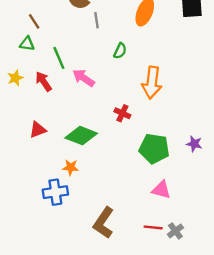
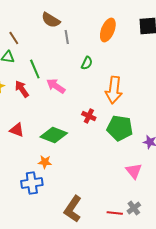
red triangle: (38, 130) -> (17, 130), turned 42
green pentagon: (154, 149) -> (120, 128), moved
pink triangle: (161, 190) -> (134, 171), moved, turned 36
gray cross: (175, 231) -> (134, 208), moved

